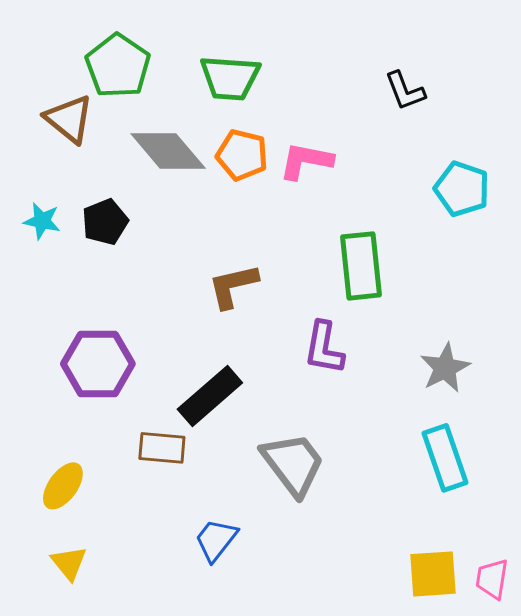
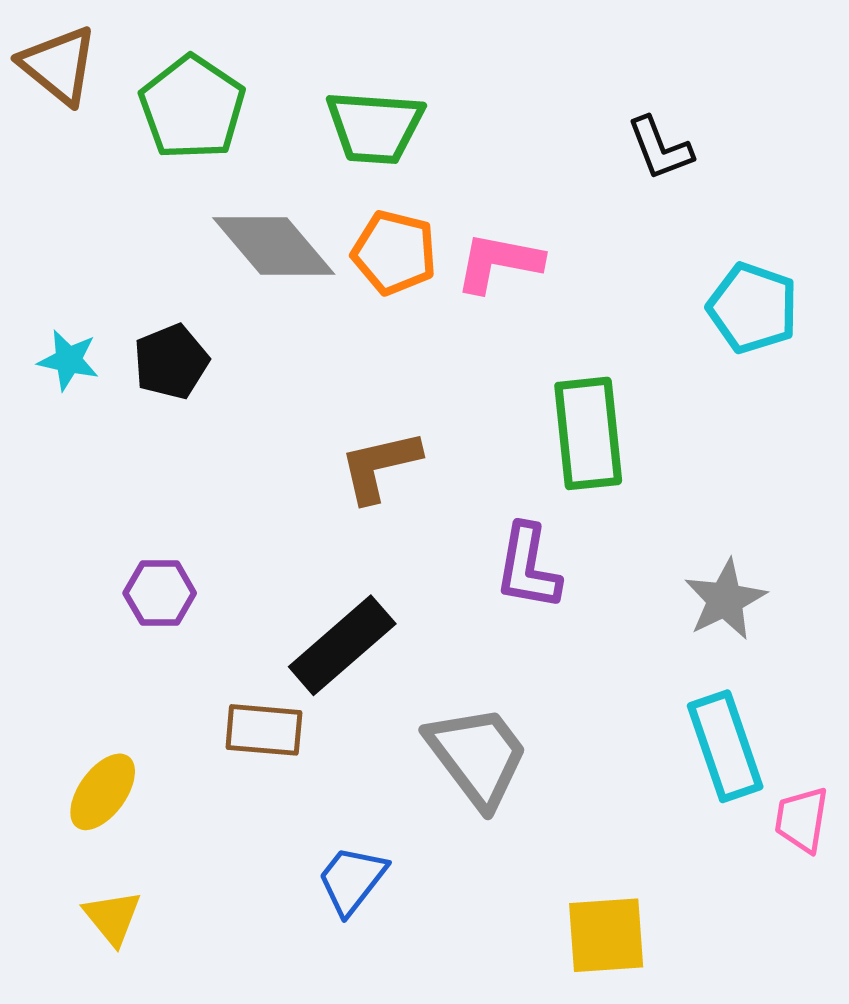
brown triangle: (69, 119) -> (59, 65), moved
purple hexagon: (98, 364) -> (160, 593), size x0.6
yellow square: (433, 574) -> (606, 935), moved
pink trapezoid: (492, 579) -> (802, 820), moved

